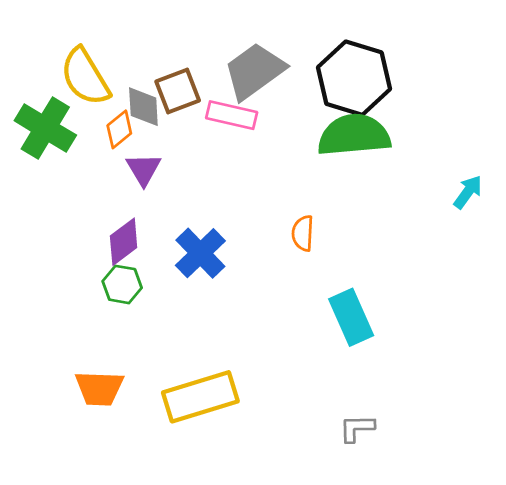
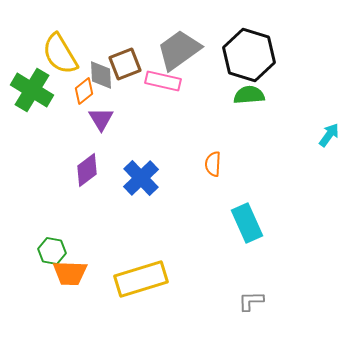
green semicircle: (354, 135) -> (249, 95), size x0.6
green hexagon: (122, 284) -> (52, 251), moved

